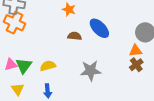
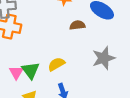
pink triangle: (11, 65) -> (16, 72), turned -32

